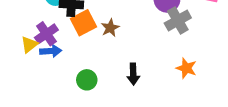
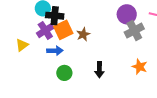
purple cross: (46, 34) -> (45, 30), moved
blue arrow: (51, 51) -> (55, 51), moved

